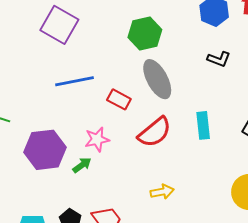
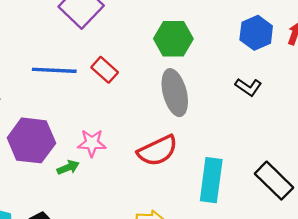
blue line: (75, 81) -> (54, 70), moved
red rectangle: (119, 99) -> (105, 70), moved
cyan rectangle: (203, 125) -> (211, 180), moved, size x1.4

